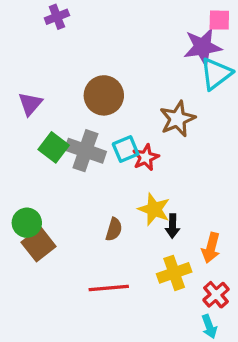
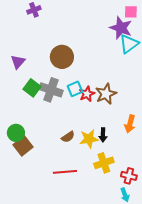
purple star: (203, 47) -> (121, 28), turned 30
brown star: (177, 119) -> (106, 94), moved
yellow star: (154, 209) -> (89, 139), moved, turned -30
brown semicircle: (114, 229) -> (68, 137), turned 40
orange arrow: (211, 248) -> (130, 124), moved
red cross: (216, 295) -> (129, 176), turned -35

